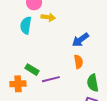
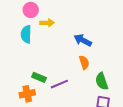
blue arrow: (80, 40) -> (83, 40), turned 72

